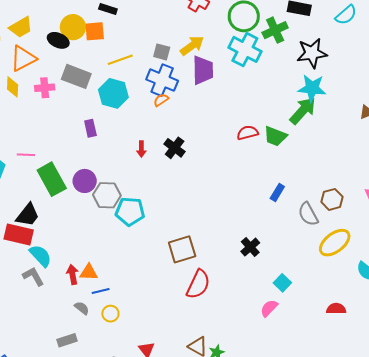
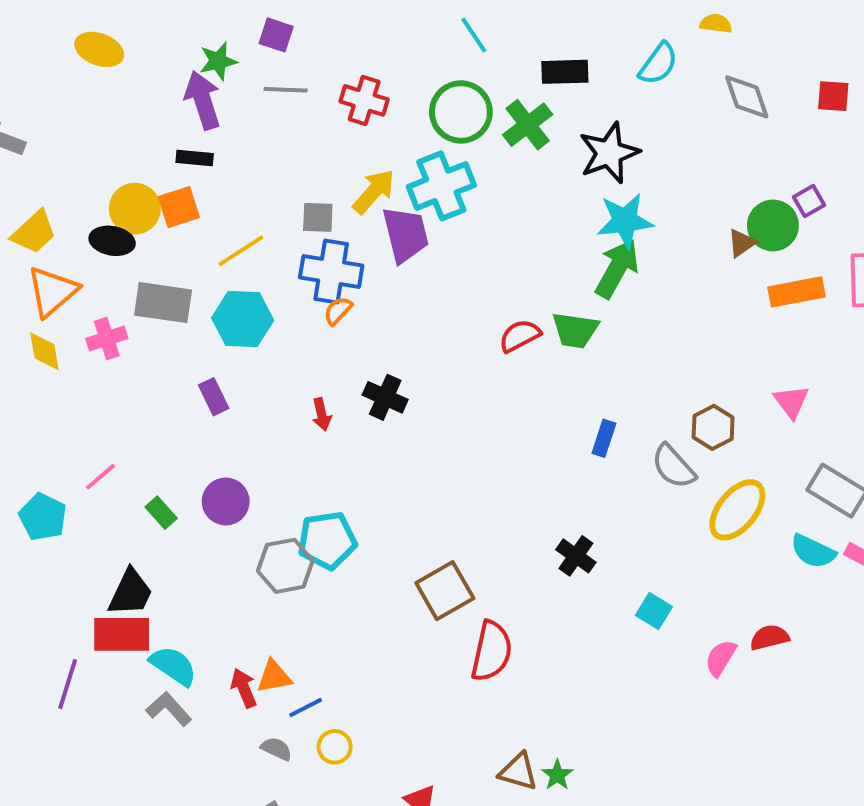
cyan cross: (245, 49) -> (441, 186), moved, turned -36
pink line: (26, 155) -> (100, 477), turned -30
green rectangle: (52, 179) -> (161, 513), size x0.5
gray hexagon: (107, 195) -> (285, 566), moved
pink semicircle: (269, 308) -> (721, 658), moved

